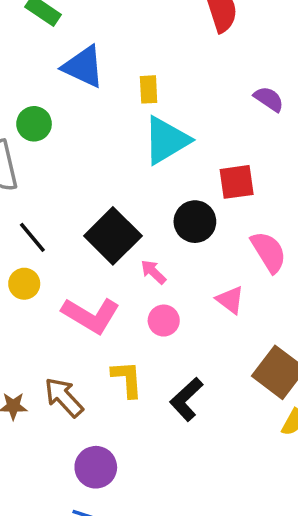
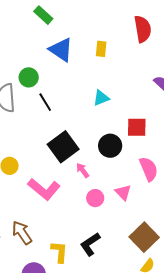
yellow rectangle: (149, 89) -> (101, 49), moved
cyan triangle: (166, 140) -> (101, 98), size x0.6
black line: (32, 237) -> (45, 102), moved
pink circle: (164, 321) -> (95, 198), moved
yellow L-shape: (127, 379) -> (59, 252), moved

